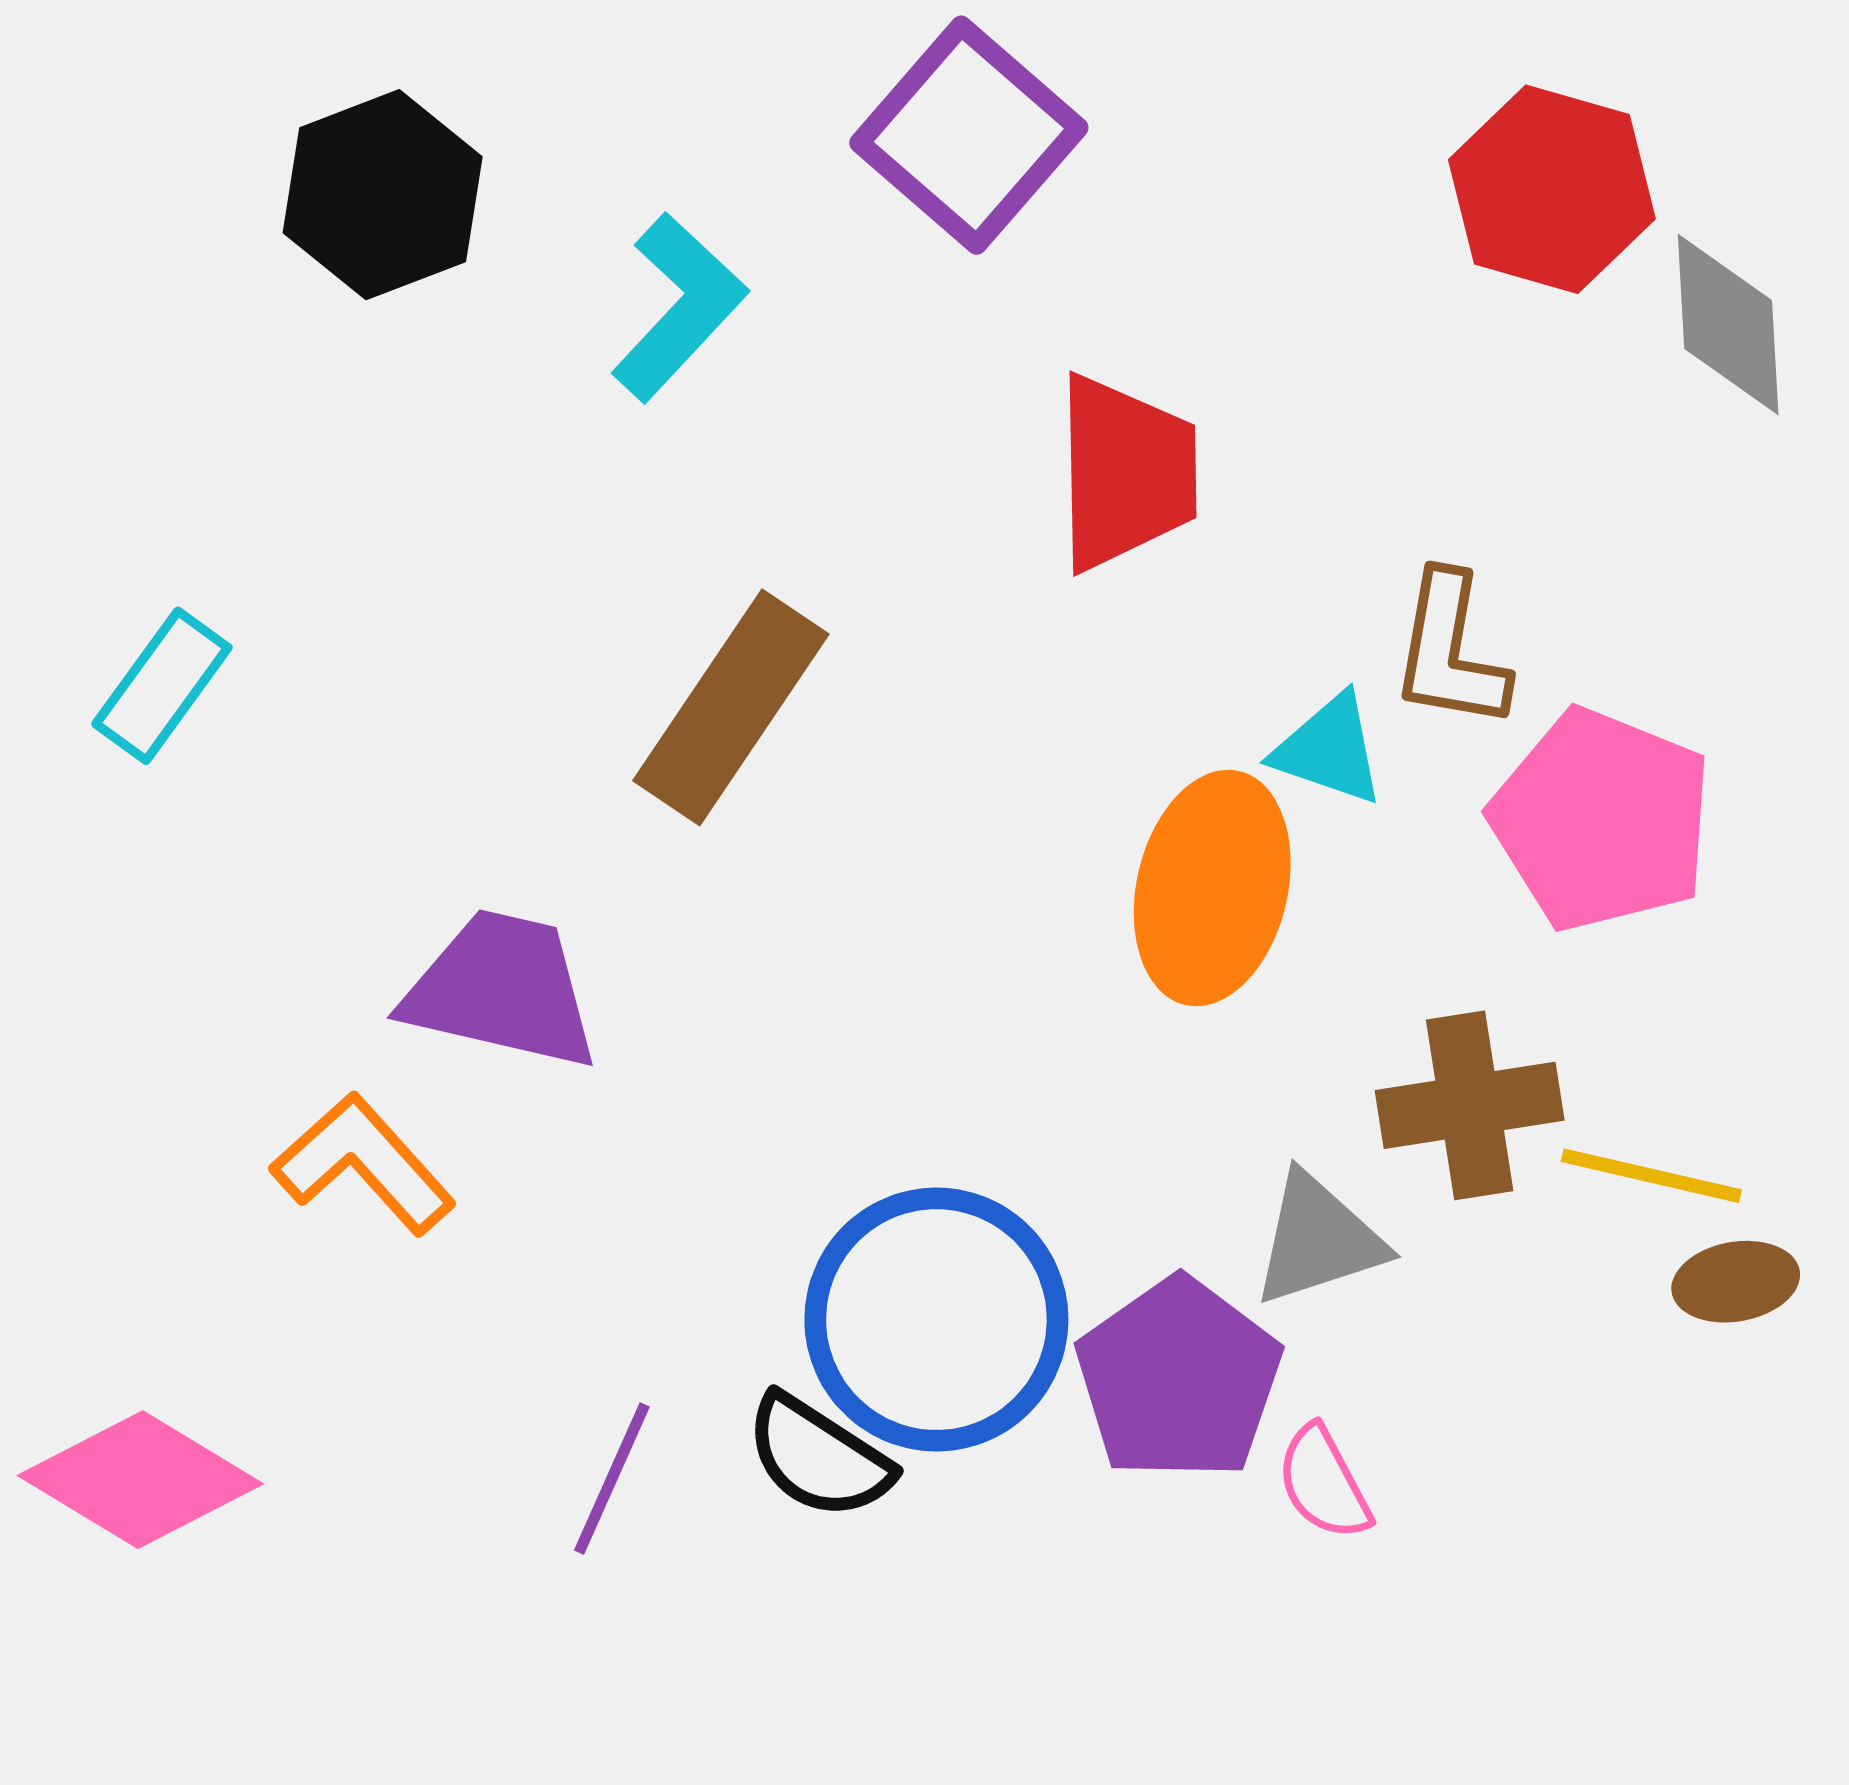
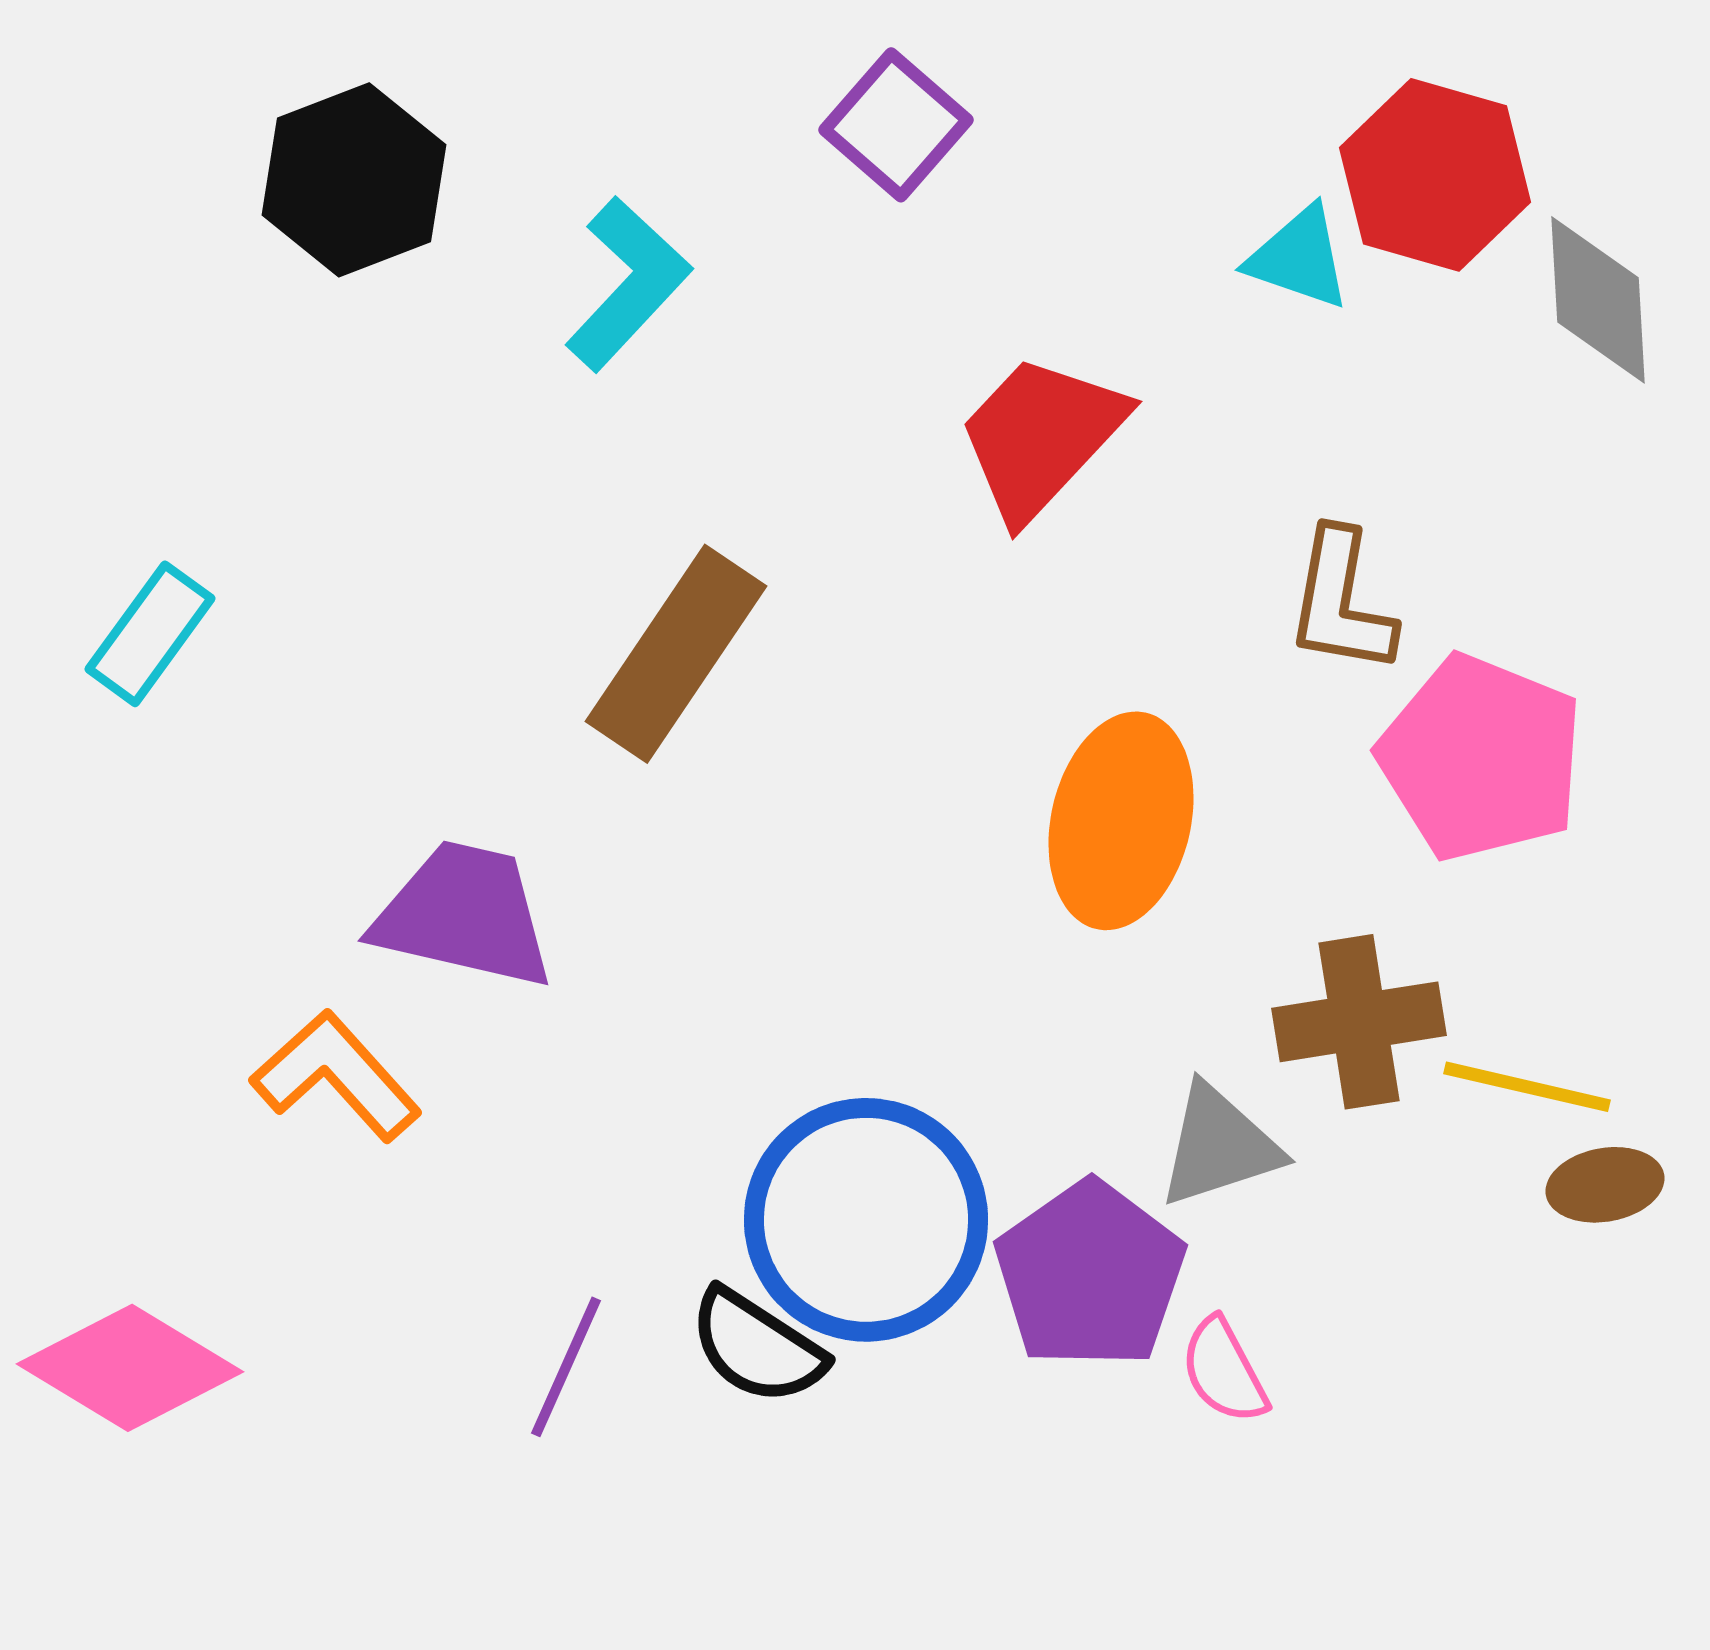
purple square: (969, 135) -> (896, 125), size x0.7
red trapezoid: (1126, 473) -> (1041, 437), turned -136
cyan triangle: (1329, 750) -> (1299, 258), moved

